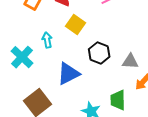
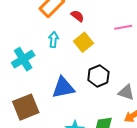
cyan arrow: (47, 40) -> (54, 40), moved

